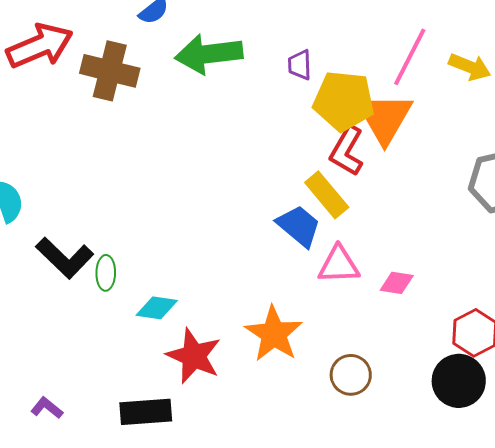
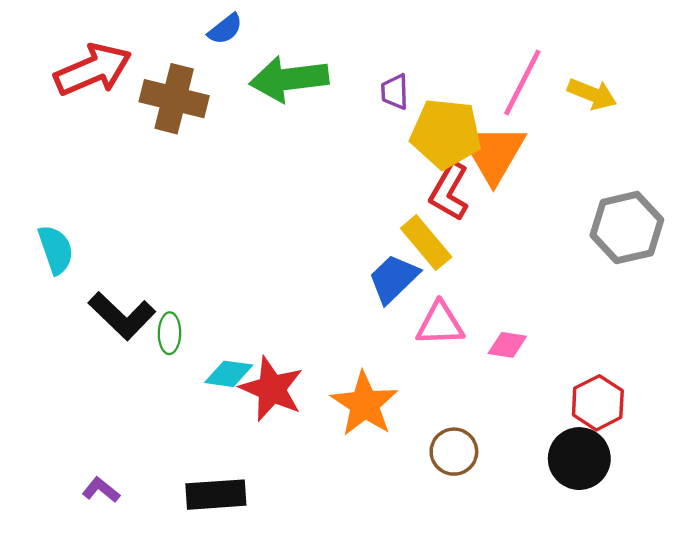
blue trapezoid: (299, 226) -> (394, 279), turned -84
red star: (194, 356) -> (272, 389), moved

